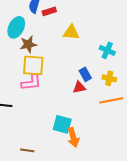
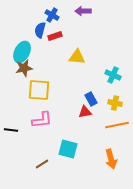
brown star: (28, 44) -> (24, 68), moved
pink L-shape: (31, 82) -> (42, 120), moved
orange arrow: (73, 137) -> (111, 159), moved
brown line: (27, 150) -> (42, 164), moved, turned -40

